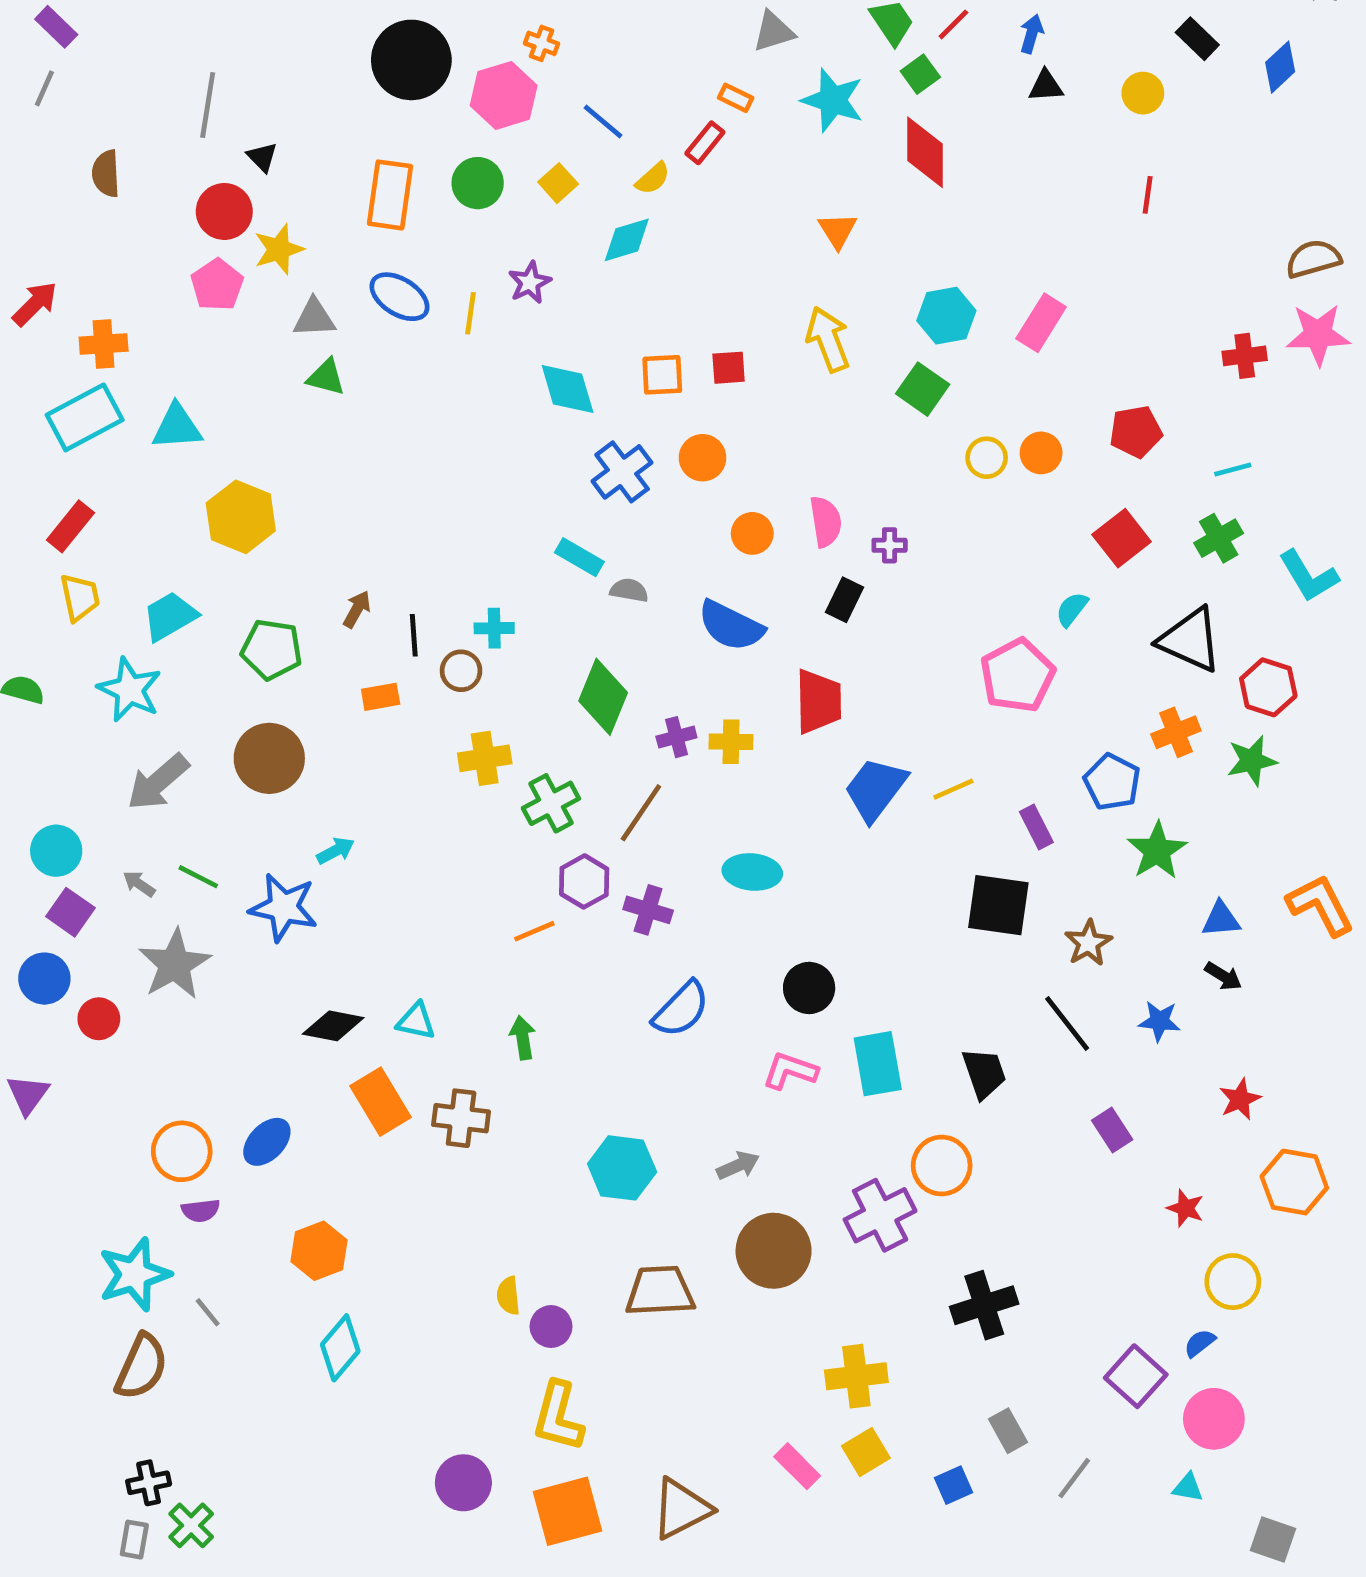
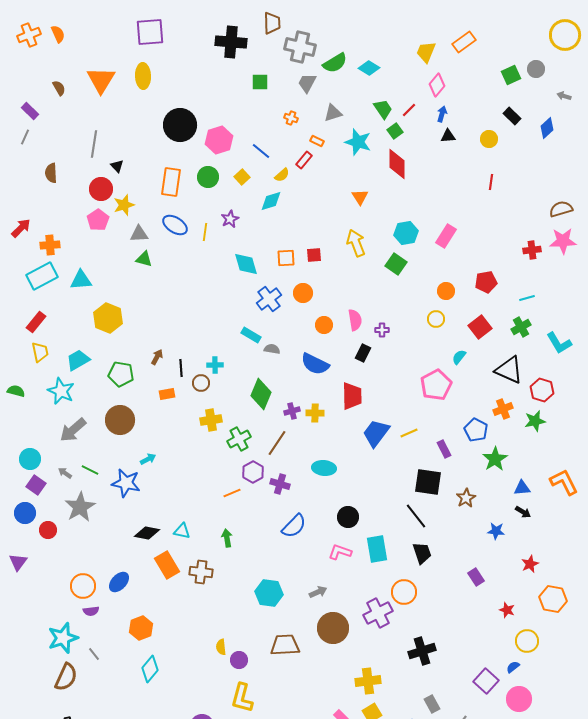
orange cross: (542, 43) -> (291, 118), moved
yellow circle: (987, 458) -> (436, 319), moved
black line: (1067, 1023) -> (416, 516), moved

